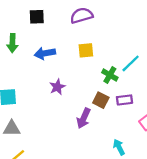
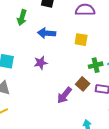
green cross: (110, 75) -> (96, 65), turned 32
purple star: (57, 87) -> (41, 63), moved

